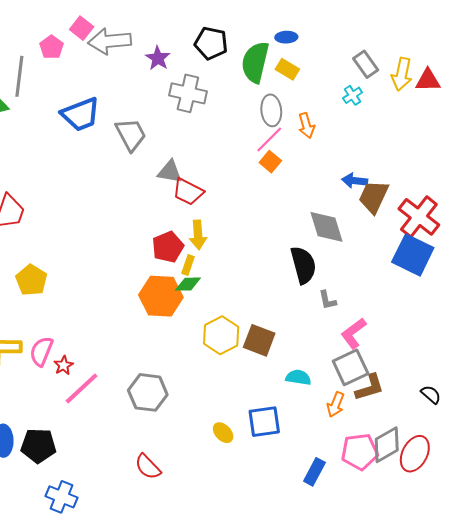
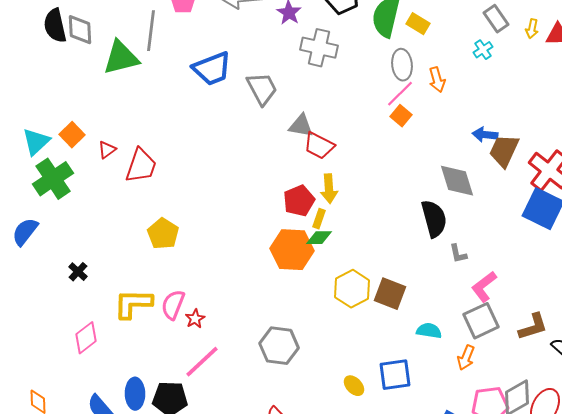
yellow arrow: (402, 74) -> (532, 29), size x0.6
brown L-shape: (370, 387) -> (533, 327), moved
pink line: (82, 388) -> (202, 362), moved

